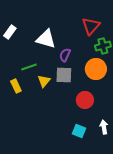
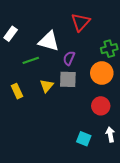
red triangle: (91, 26) -> (81, 22), moved
green line: (29, 67) -> (31, 60), moved
red circle: (85, 100) -> (101, 106), moved

